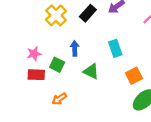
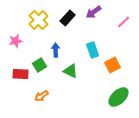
pink star: (34, 54) -> (16, 41), moved
green square: (57, 65) -> (40, 65), turned 32
orange square: (134, 76) -> (113, 65), moved

